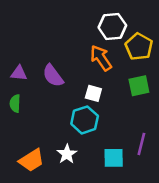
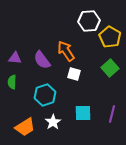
orange arrow: (101, 58) -> (66, 51), moved
green square: (139, 86) -> (110, 68), turned -30
cyan hexagon: (85, 120) -> (45, 95), moved
cyan square: (114, 158) -> (83, 113), moved

